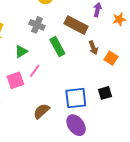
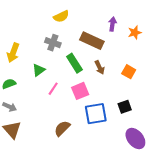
brown arrow: (93, 48) -> (100, 67), moved
pink square: (15, 80) -> (80, 91), moved
purple ellipse: (76, 125) -> (135, 139), moved

